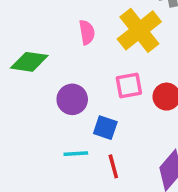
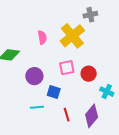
red line: (113, 166) -> (67, 115), moved

